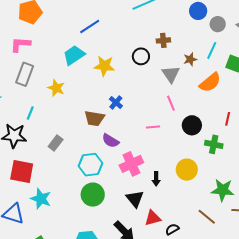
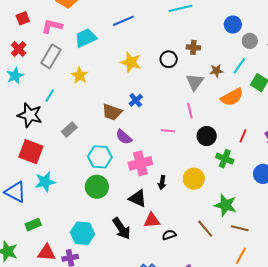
cyan trapezoid: (74, 55) -> (86, 38), moved
cyan star: (41, 199) -> (45, 182), turned 30
black triangle: (135, 199) -> (138, 198), turned -36

